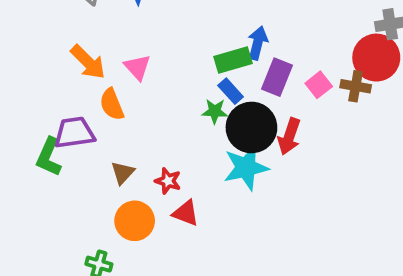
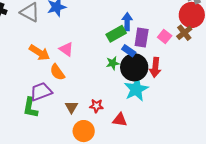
brown cross: (356, 86) -> (184, 33), turned -35
blue rectangle: (231, 91) -> (129, 51), moved
red triangle: (186, 213) -> (120, 120), moved

